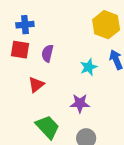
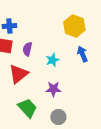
cyan star: (89, 67) -> (52, 60), moved
red triangle: (36, 85) -> (18, 74), size x1.5

